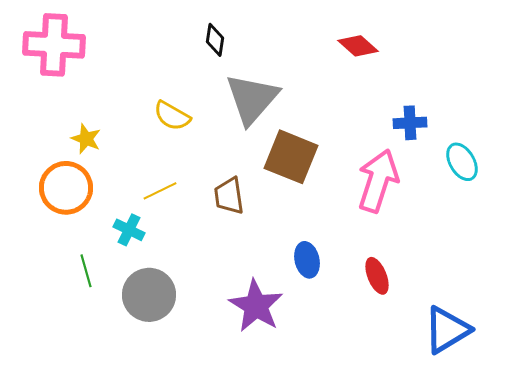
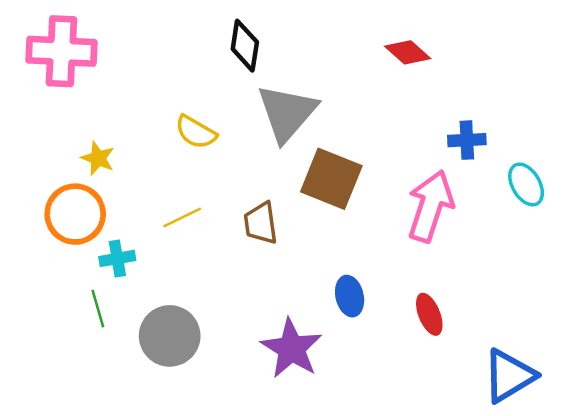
black diamond: (215, 40) -> (245, 46), size x1.4
cyan cross: (129, 230) -> (117, 258), moved, turned -36

